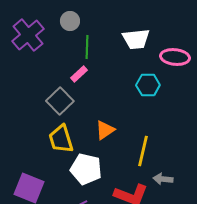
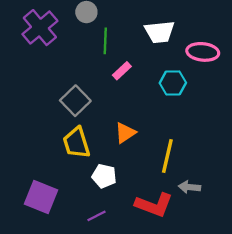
pink rectangle: (79, 74) -> (122, 71), moved
white pentagon: (86, 169) -> (104, 176), size x0.7

